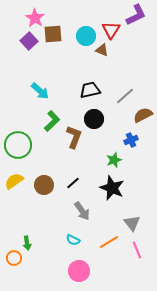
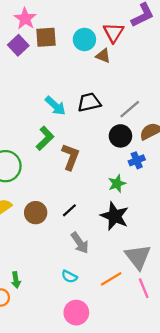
cyan arrow: (40, 91) -> (55, 106), moved
black circle: (94, 119) -> (120, 136), moved
gray triangle: (132, 223) -> (138, 257), size x1.4

